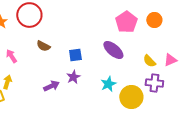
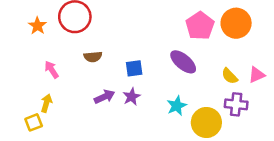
orange circle: (154, 20) -> (236, 23), size x1.5
brown semicircle: (43, 46) -> (93, 57), turned -32
purple arrow: (51, 86) -> (104, 97), moved

